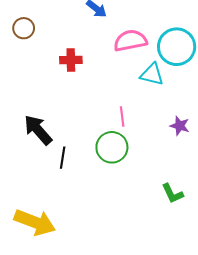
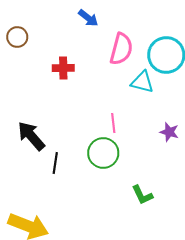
pink semicircle: (130, 41) -> (121, 49), turned 116
green L-shape: (172, 194) -> (142, 195), moved

